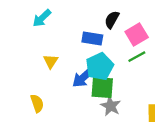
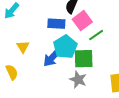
pink square: (137, 34) -> (82, 21), moved
green square: (102, 87) -> (84, 59), moved
yellow semicircle: (37, 103) -> (12, 72), moved

